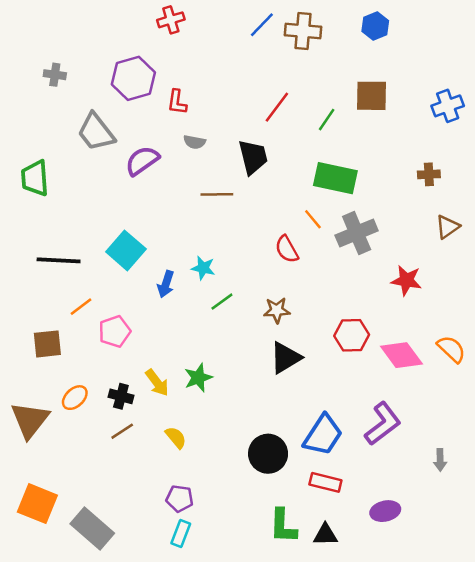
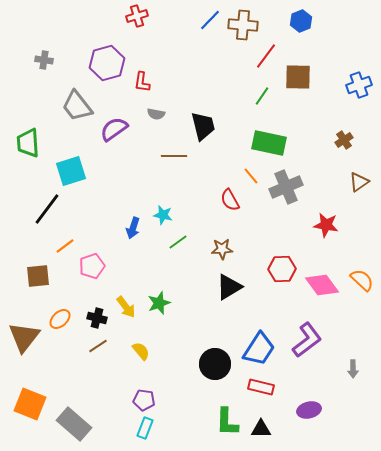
red line: (277, 107) -> (266, 56), moved
brown cross: (429, 174) -> (344, 140), turned -30
cyan square: (126, 250) -> (71, 171), moved, turned 32
black line: (59, 260) -> (47, 209), turned -56

